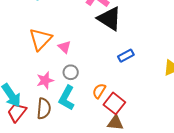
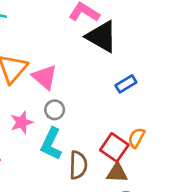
pink triangle: (65, 47) -> (45, 77), size x1.5
orange semicircle: (99, 91) -> (136, 138), moved
brown semicircle: (44, 109) -> (78, 165), moved

